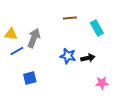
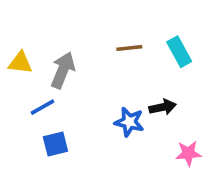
brown line: (70, 18) -> (129, 48), moved
blue line: (17, 51) -> (42, 107), moved
blue star: (68, 56) -> (129, 122), moved

